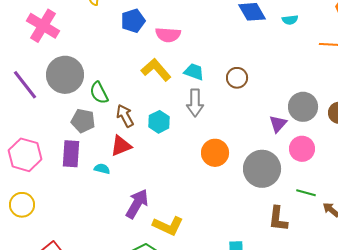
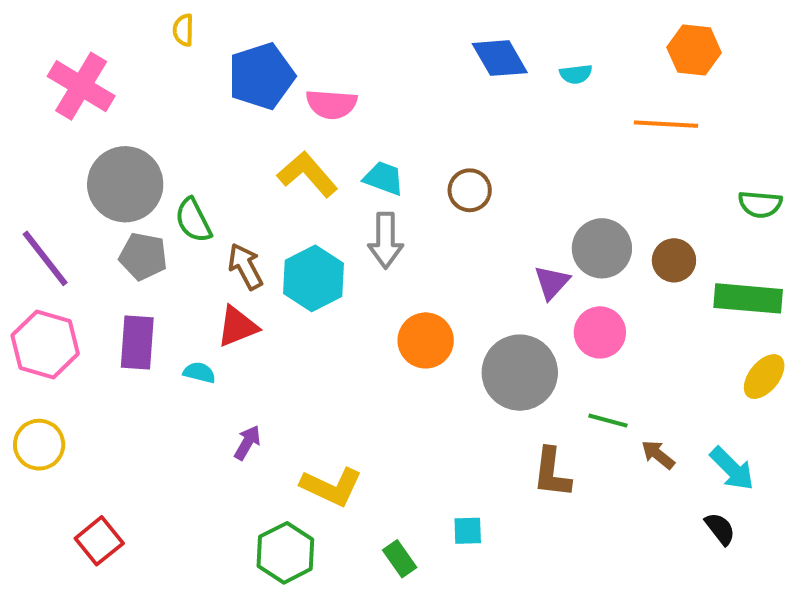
blue pentagon: (133, 21) -> (261, 76), size x1.4
purple line: (25, 85) -> (45, 258), moved
gray pentagon: (83, 121) -> (143, 256), moved
cyan hexagon: (159, 122) -> (313, 278), size x1.4
purple arrow: (137, 204) -> (247, 443), moved, size x0.6

